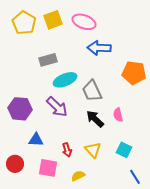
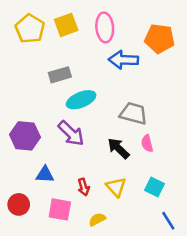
pink ellipse: (84, 22) -> (105, 27), turned 65
orange pentagon: (134, 73) -> (160, 39), moved
gray trapezoid: (92, 91) -> (133, 113), moved, turned 130

